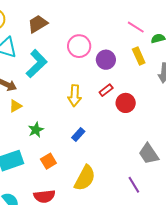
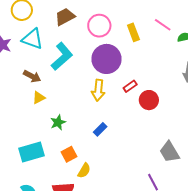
pink circle: (79, 46) -> (99, 26), moved
yellow rectangle: (139, 56) -> (133, 32), moved
purple circle: (106, 60) -> (107, 59), moved, size x1.5
yellow semicircle: (85, 178) -> (84, 171), moved, size x0.6

